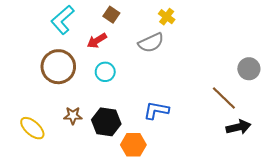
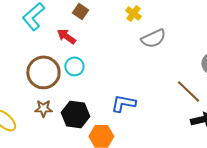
red arrow: (97, 41) -> (66, 36), turned 66
gray semicircle: (151, 43) -> (153, 38), moved
brown circle: (58, 67) -> (43, 72), moved

